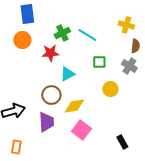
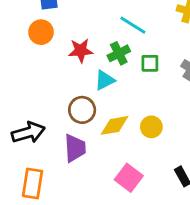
green cross: (62, 33) -> (119, 53), moved
yellow circle: (110, 89) -> (151, 127), moved
pink square: (81, 130) -> (129, 178), moved
orange rectangle: (16, 147) -> (33, 183), size x1.5

